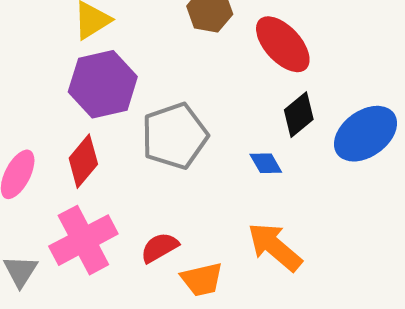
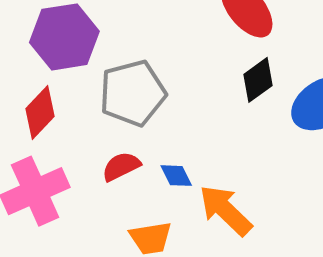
blue diamond: (266, 163) -> (176, 176), moved
red semicircle: (159, 248) -> (121, 166), moved

